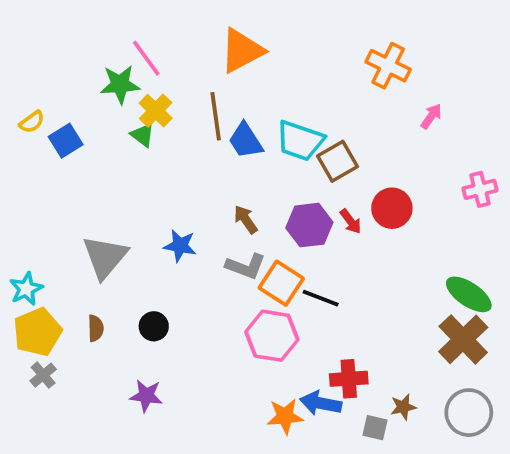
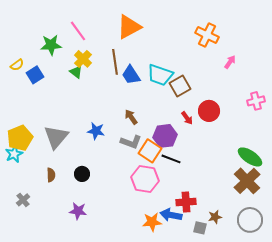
green star: (120, 84) -> (51, 45), moved
purple hexagon: (309, 225) -> (165, 136), moved
yellow pentagon: (37, 332) -> (20, 138), moved

